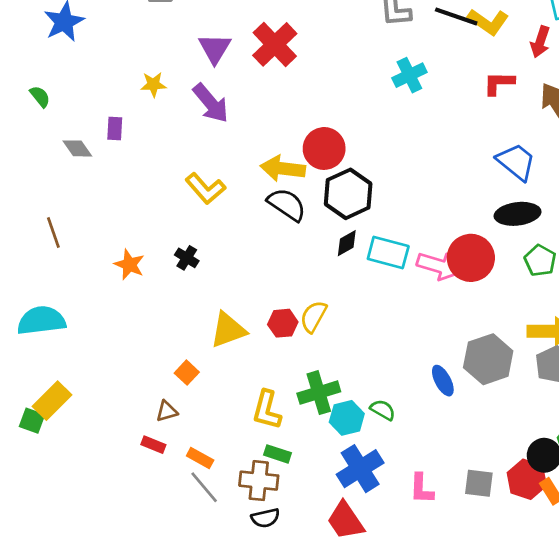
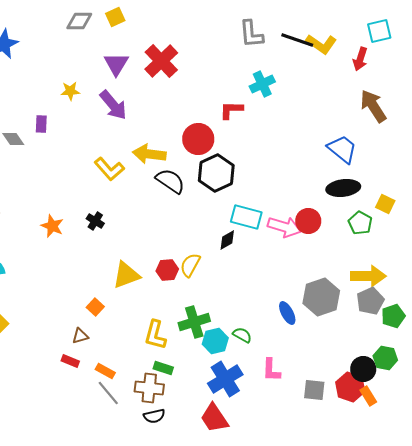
red L-shape: (499, 83) -> (231, 110), moved
yellow arrow: (283, 168) -> (149, 154), moved
black diamond: (347, 243) -> (227, 240), moved
red circle: (471, 258) -> (308, 221), size x0.7
pink L-shape: (421, 489) -> (271, 370), moved

